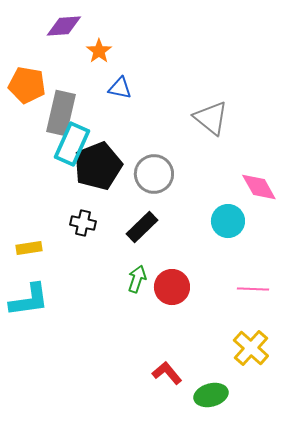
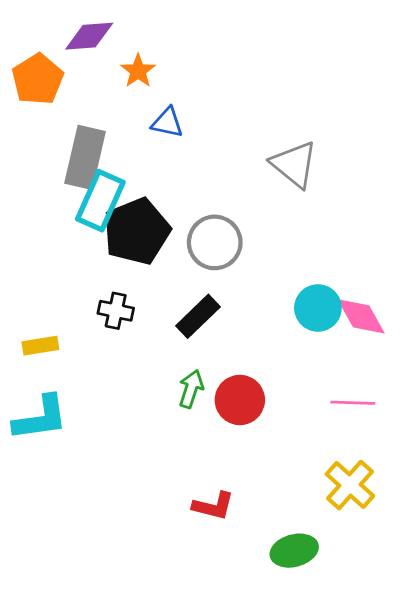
orange pentagon: (27, 85) -> (38, 79), moved, turned 30
pink diamond: (259, 187) -> (361, 316), moved
red L-shape: (167, 373) -> (213, 506), moved, turned 144

